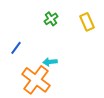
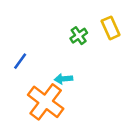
green cross: (51, 19) -> (79, 36), moved

